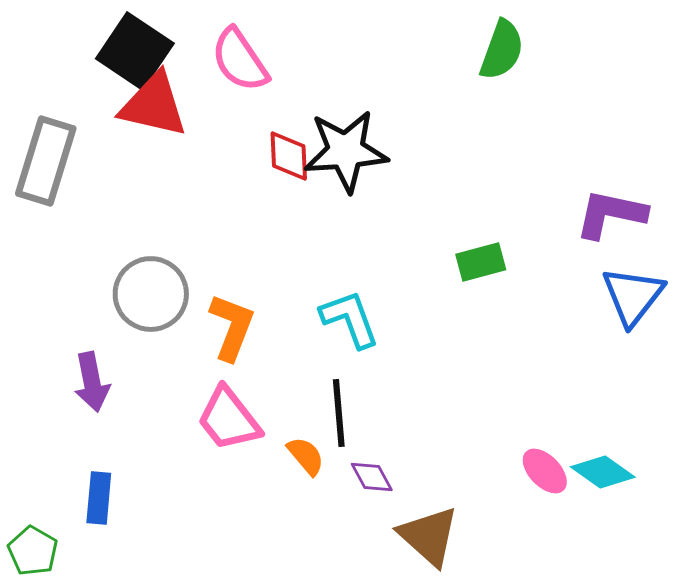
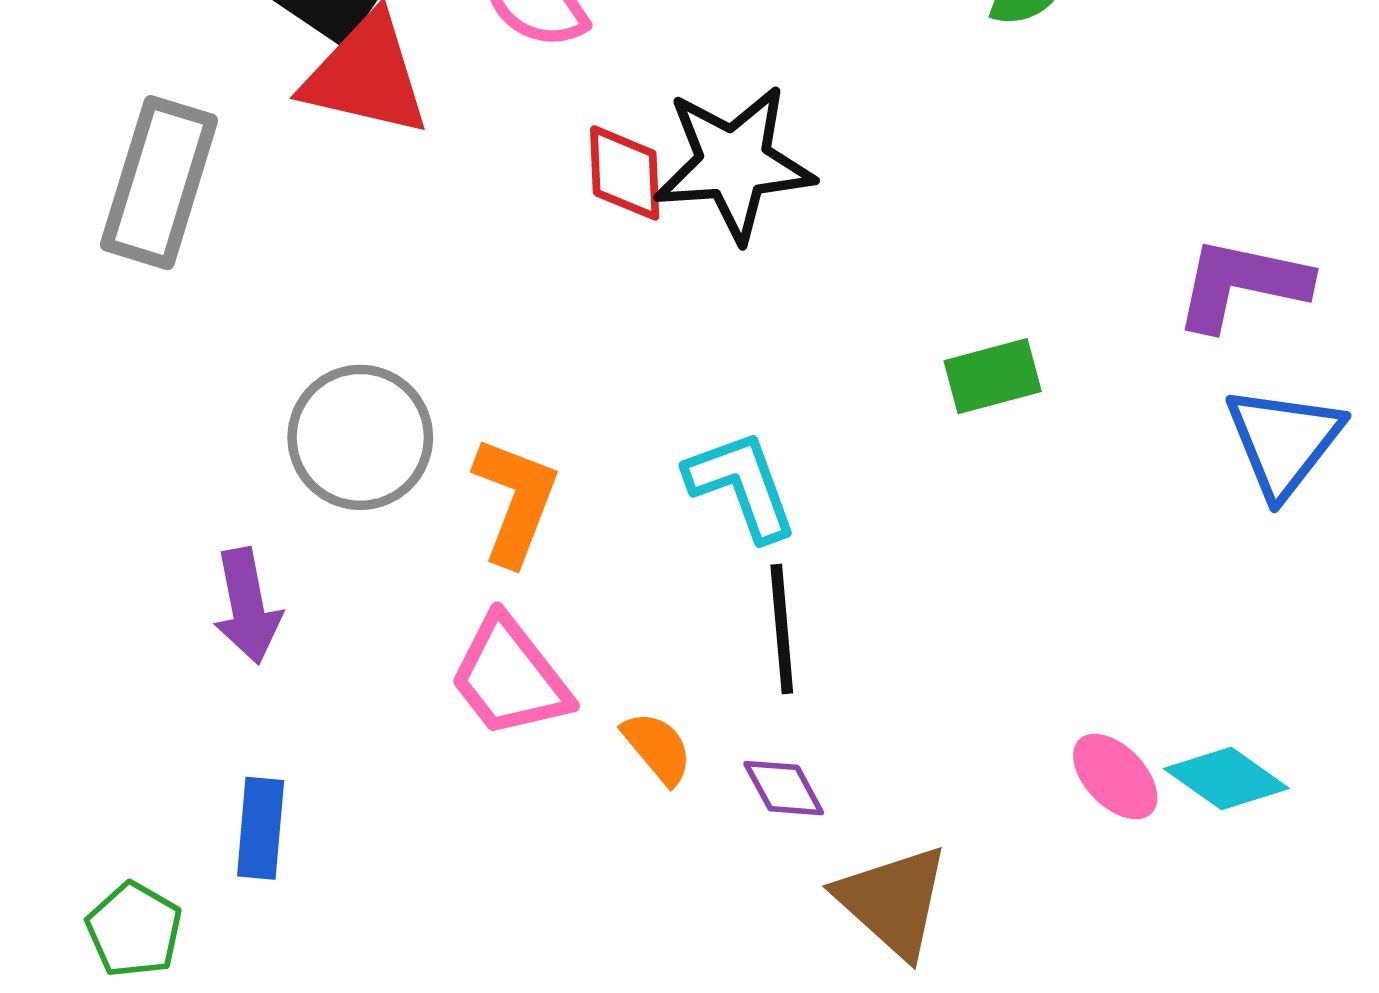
black line: (339, 413) -> (782, 629), moved

